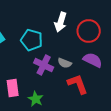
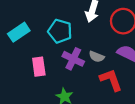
pink rectangle: (13, 88) -> (39, 67), moved

